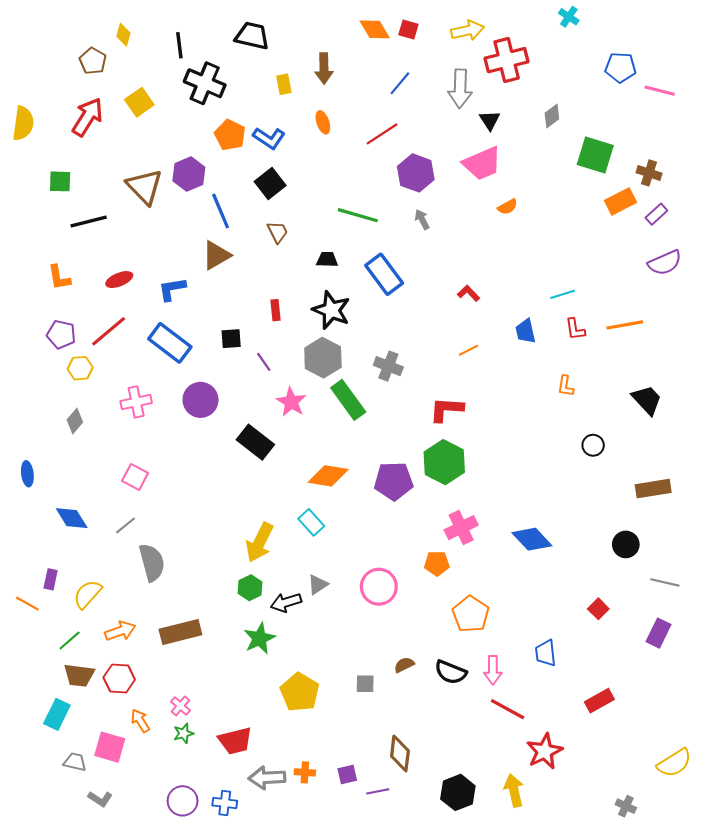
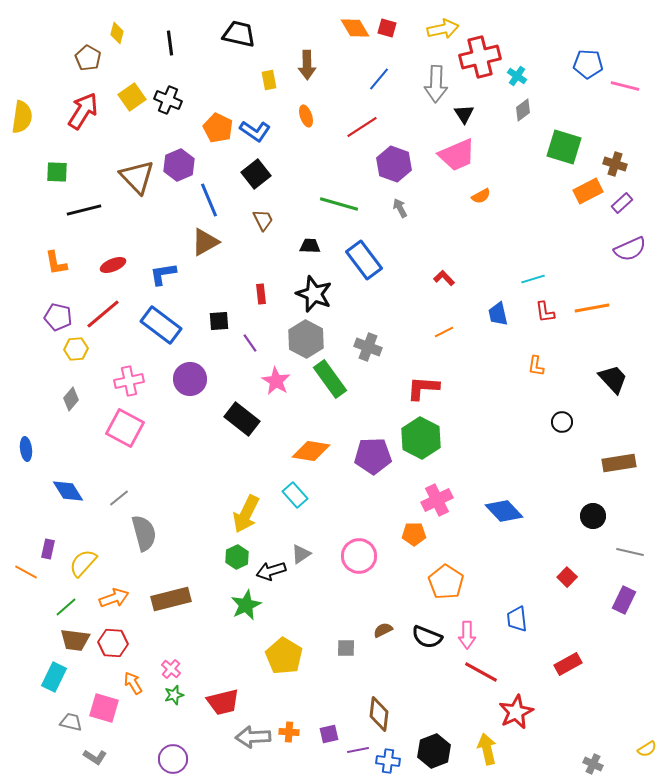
cyan cross: (569, 17) -> (517, 76), moved
black cross: (205, 83) -> (168, 100), moved, size x0.7
pink square: (135, 477) -> (125, 428), moved, size x1.5
yellow semicircle: (674, 763) -> (647, 749), moved, size x0.6
blue cross: (225, 803) -> (388, 761), moved

